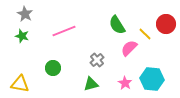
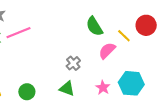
pink line: (64, 31) -> (18, 33), moved
green circle: (53, 68) -> (27, 92), moved
green triangle: (91, 84) -> (67, 89), turned 35

